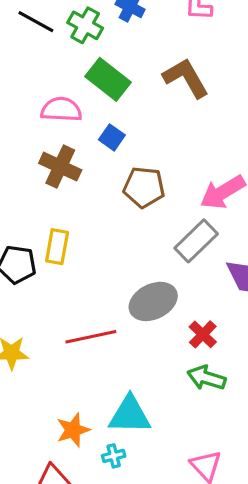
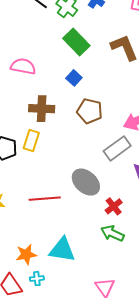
pink semicircle: (61, 110) -> (23, 66), moved
brown cross: (60, 167) -> (42, 109), moved, turned -30
gray ellipse: (153, 301) -> (86, 182), turned 60
cyan cross: (114, 456) -> (37, 279), moved

